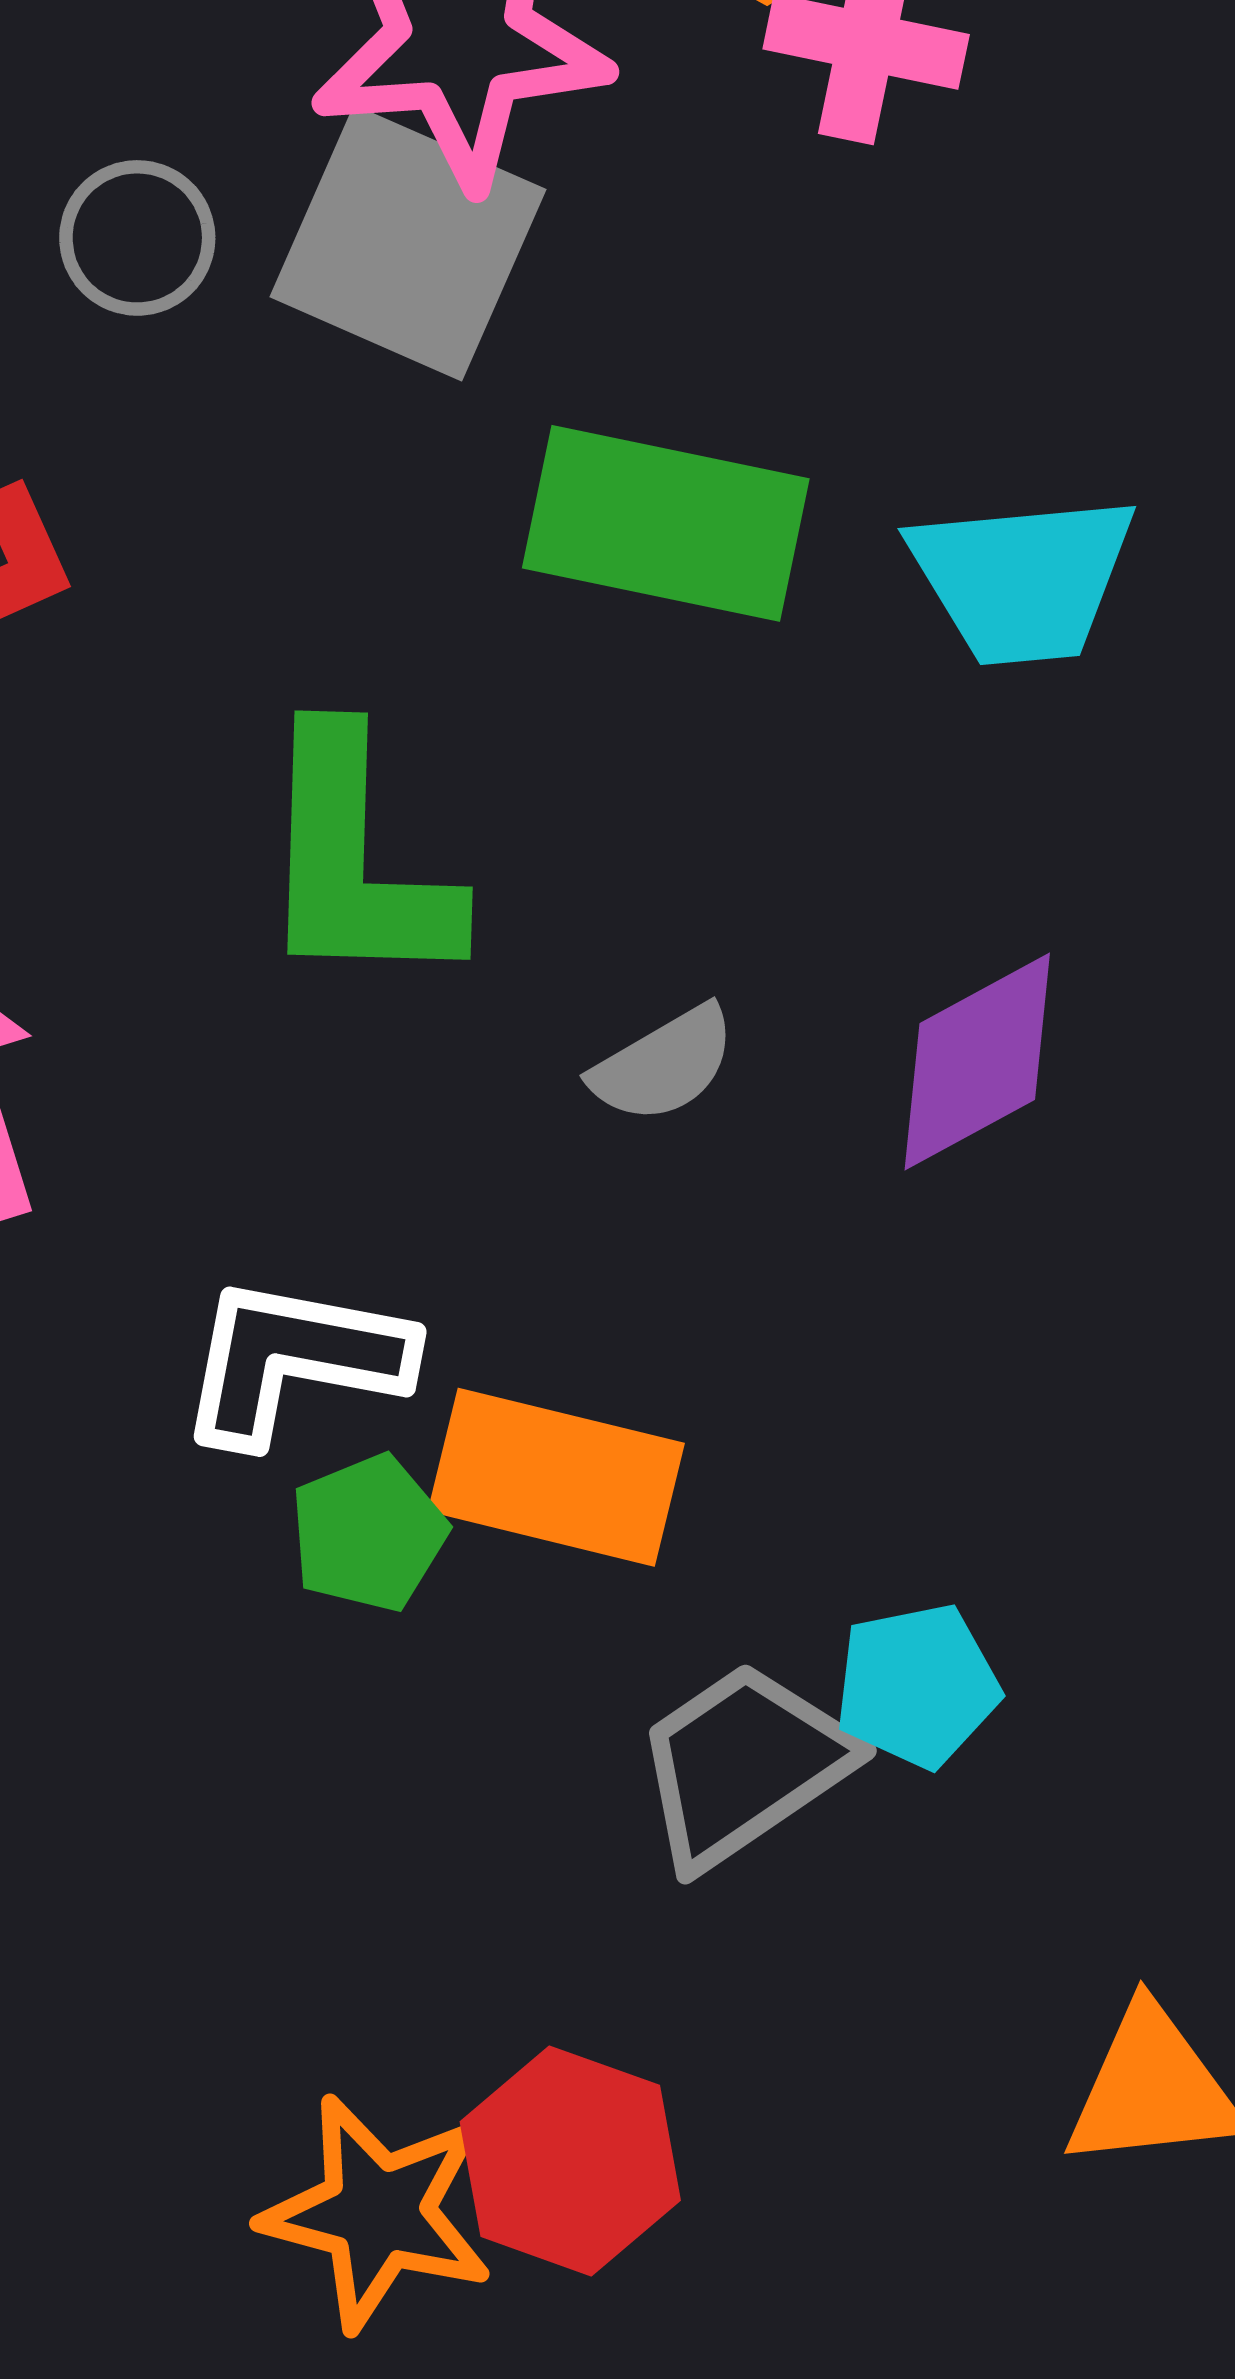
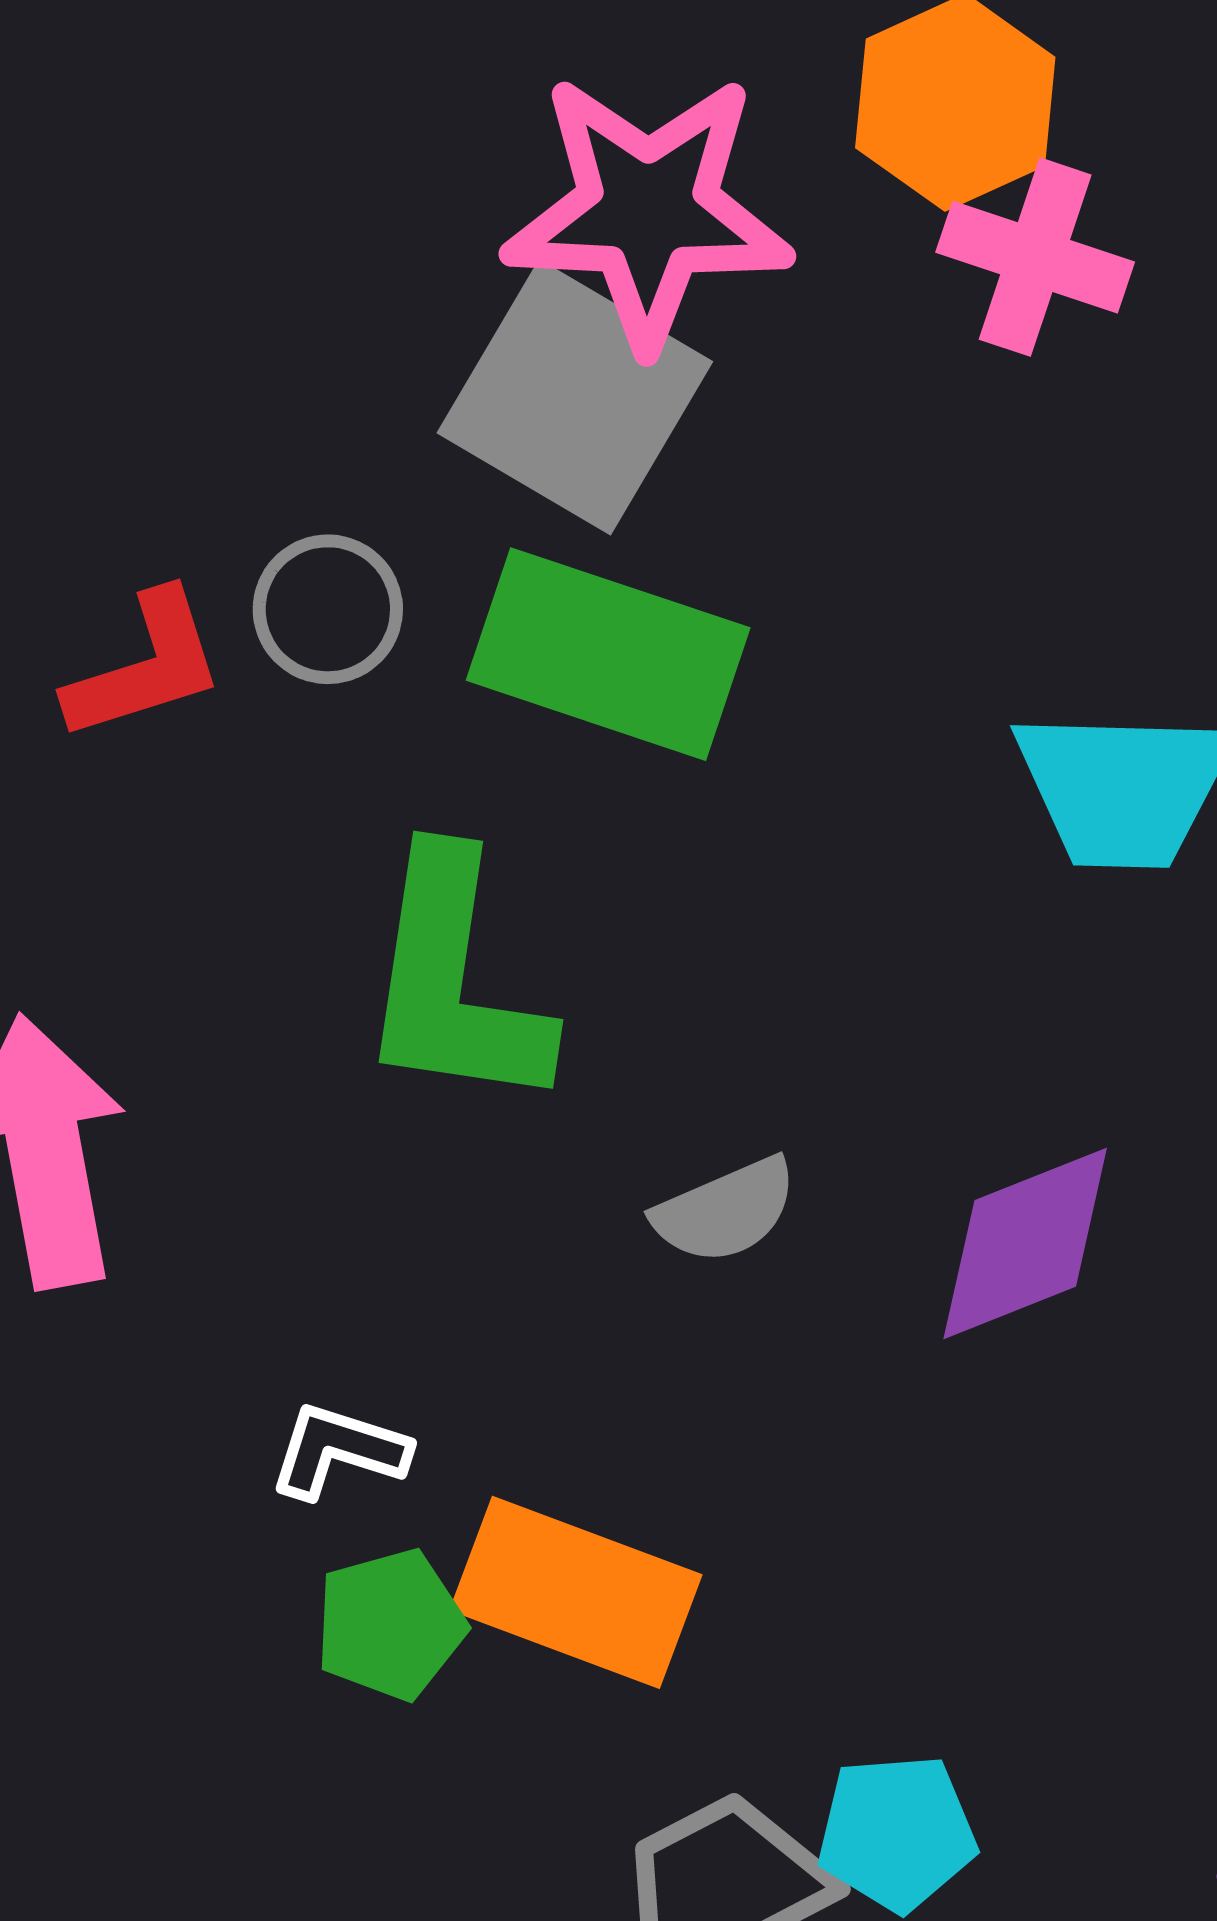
gray circle: (137, 238) -> (328, 609), moved
green rectangle: (666, 523) -> (608, 654), moved
white L-shape: (294, 1360) -> (339, 1451), size x0.6

